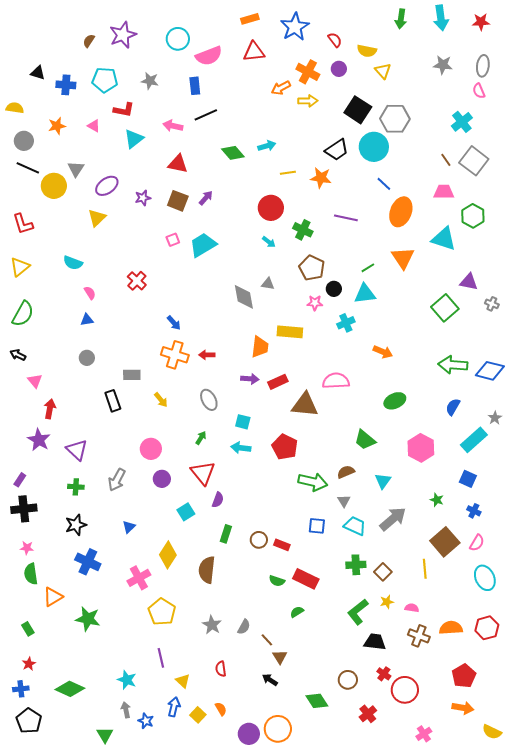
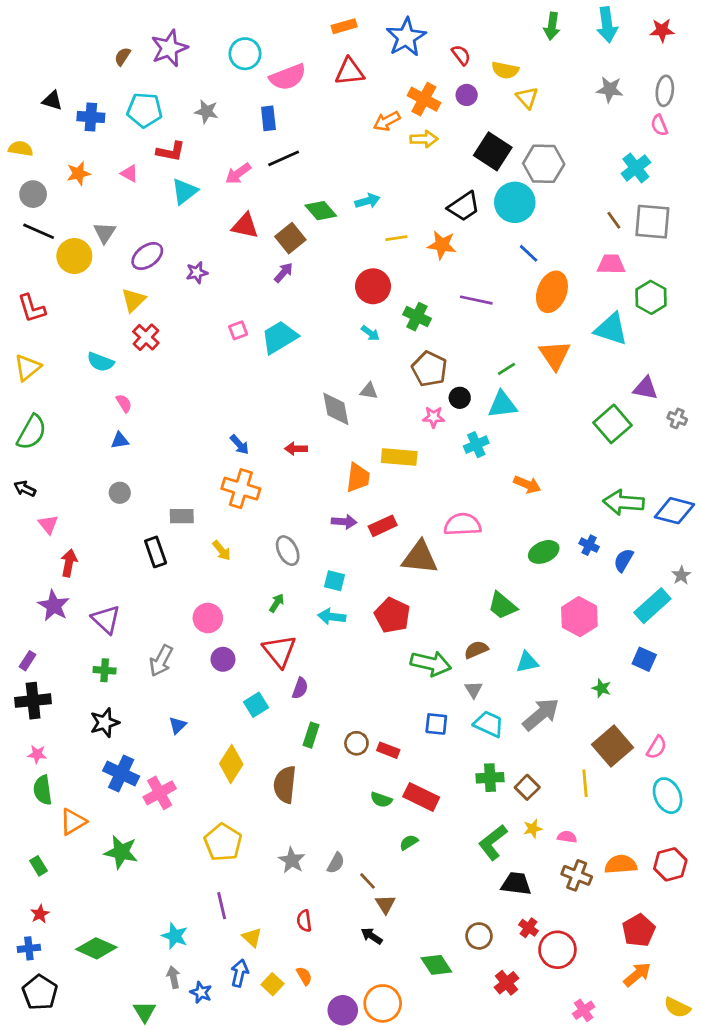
pink arrow: (173, 126) -> (238, 173), turned -48
gray square: (474, 161) -> (652, 222), turned -32
brown square: (178, 201) -> (290, 238), moved, turned 30
red cross: (137, 281) -> (146, 337), moved
red arrow: (207, 355) -> (296, 449), moved
cyan triangle: (383, 481) -> (527, 662), turned 42
blue cross: (474, 511) -> (589, 545), moved
pink cross: (139, 578) -> (160, 793), moved
orange arrow: (463, 708) -> (637, 974), turned -50

